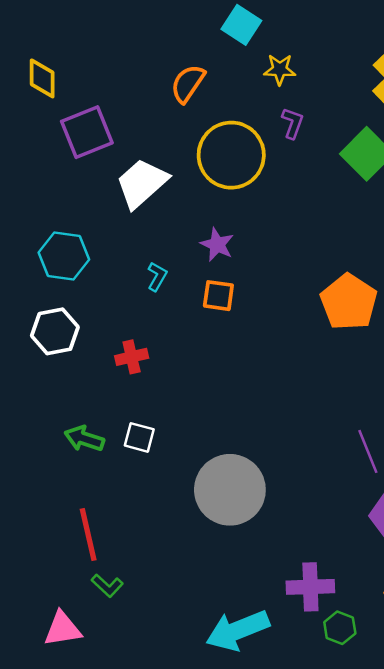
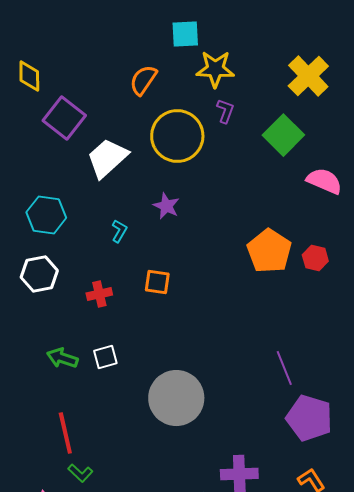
cyan square: (241, 25) -> (185, 34), turned -36
yellow star: (280, 70) -> (215, 69), size x1.5
purple square: (87, 132) -> (64, 118), turned -30
orange square: (218, 296) -> (157, 282), moved
white square: (139, 437) -> (105, 357), turned -30

